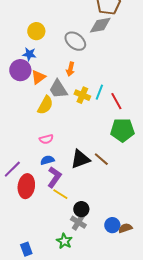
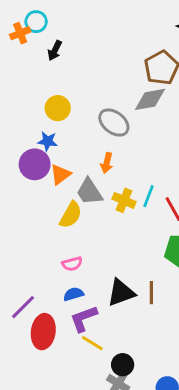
brown line: (101, 159) -> (151, 293), turned 49
purple L-shape: (54, 177) -> (84, 319), turned -145

